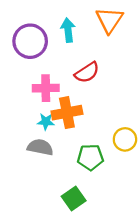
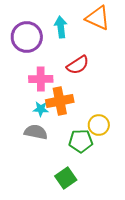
orange triangle: (109, 20) -> (98, 18), turned -40
yellow circle: (125, 139) -> (99, 125), moved

